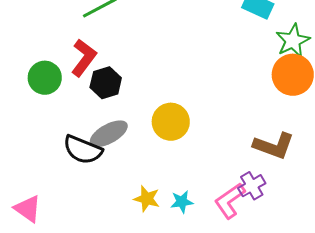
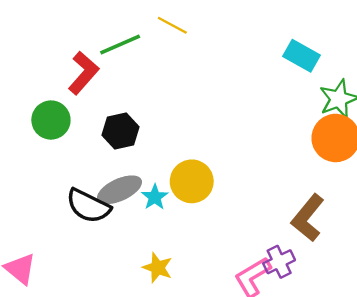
red L-shape: (84, 58) -> (83, 73), moved
brown L-shape: (274, 146) -> (308, 218), turned 105
cyan star: (182, 202) -> (155, 197), moved, turned -30

